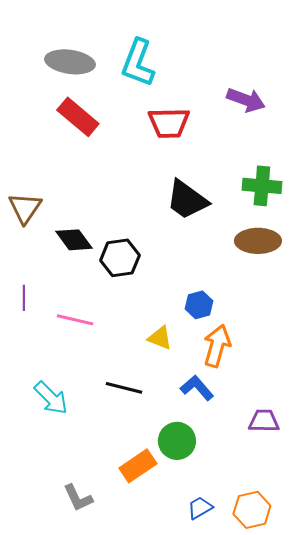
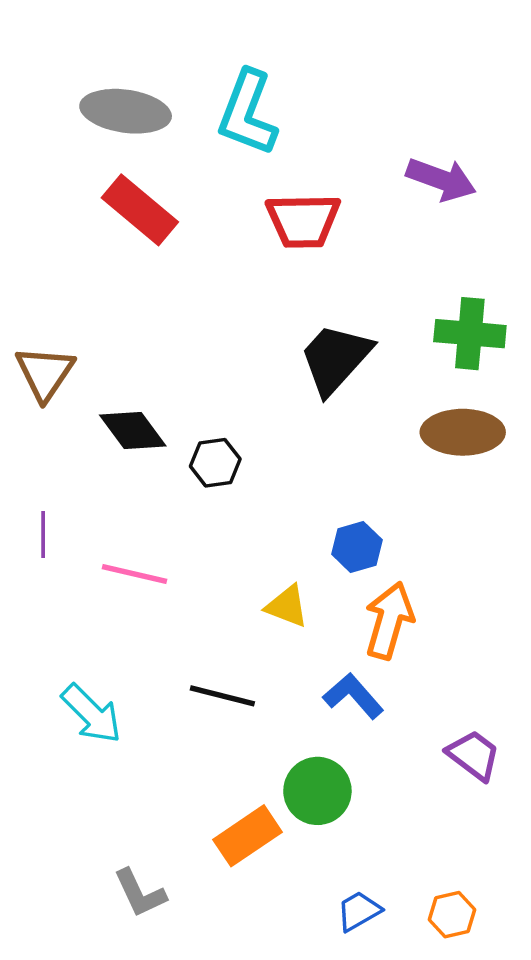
black trapezoid: (187, 200) -> (335, 359), turned 96
black hexagon: (120, 258) -> (215, 463), size x0.7
purple trapezoid: (264, 421) -> (473, 755), turned 36
orange hexagon: (252, 510) -> (452, 915), size x0.7

